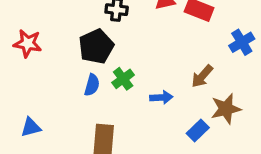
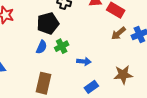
brown arrow: (202, 76) -> (118, 33), moved
blue rectangle: (198, 131) -> (91, 87), moved

